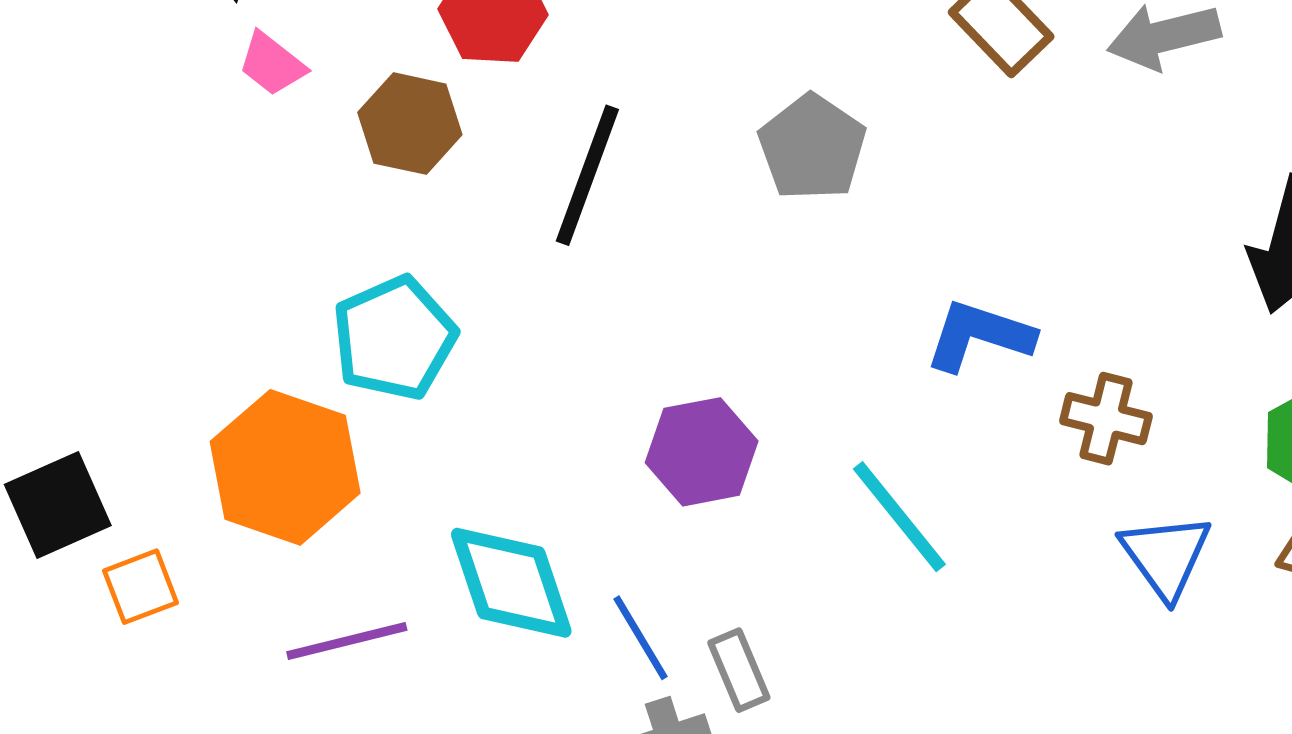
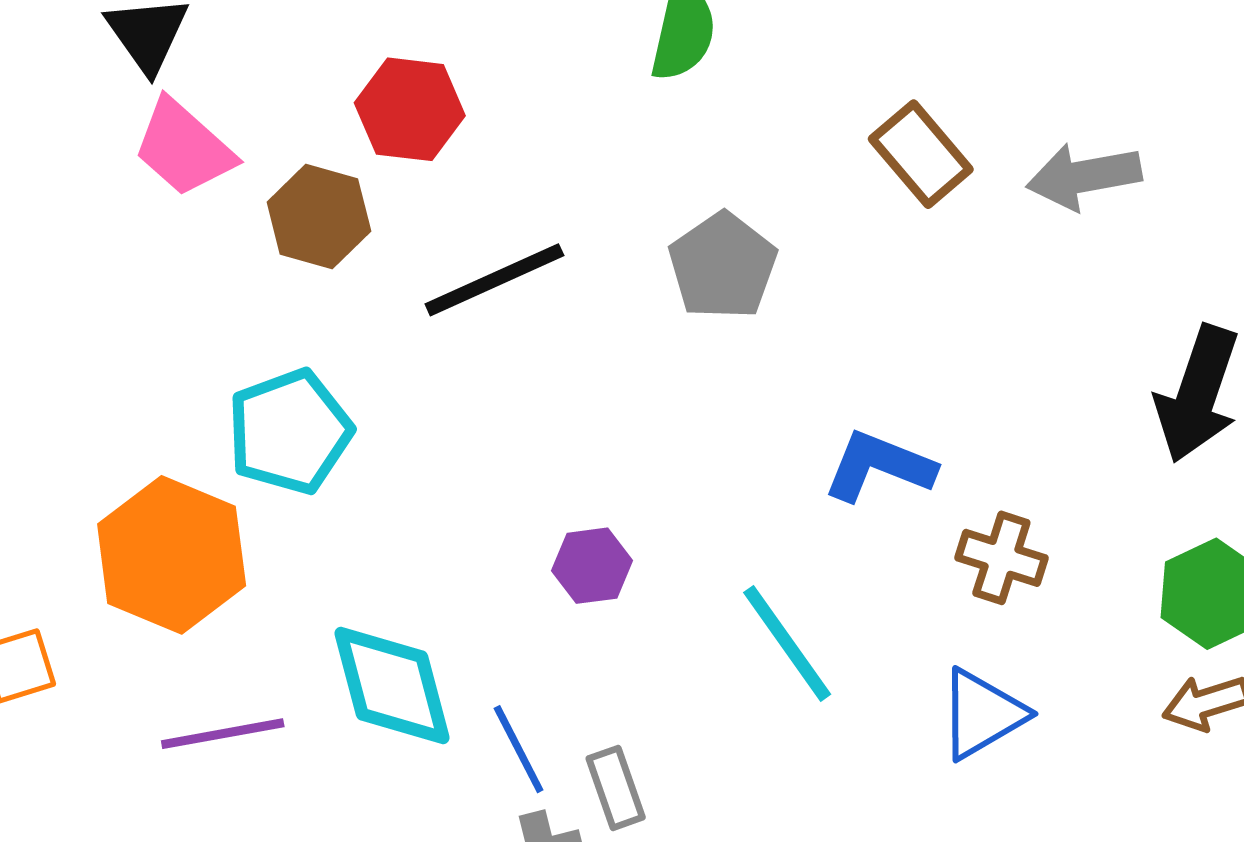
pink trapezoid: (272, 64) -> (184, 148), size x1.5
black line: (587, 175) -> (494, 280), turned 42
purple hexagon: (702, 452) -> (592, 566), size x0.7
blue triangle: (1166, 556) -> (982, 714), moved, turned 32

